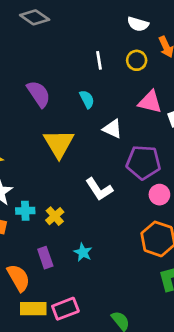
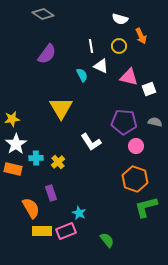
purple semicircle: (39, 94) -> (47, 54), moved, turned 70
white triangle: (112, 129) -> (101, 66), moved
cyan star: (83, 252) -> (79, 213), moved

